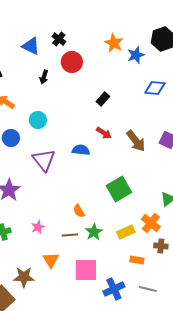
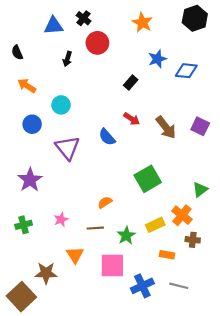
blue triangle: (31, 46) -> (54, 26), turned -30
blue star: (136, 55) -> (157, 59), moved
blue semicircle: (81, 150) -> (107, 137), turned -138
orange semicircle: (79, 211) -> (105, 202), turned 88
green star: (94, 232) -> (126, 236), moved

